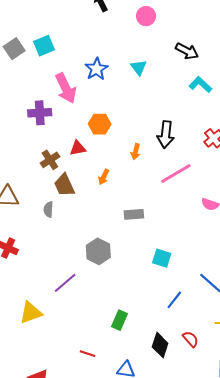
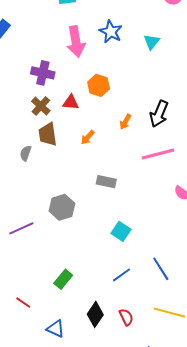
blue star: (96, 69) -> (111, 32), turned -30
purple cross: (40, 113) -> (43, 73), moved
brown cross: (50, 160) -> (41, 106), turned -30

